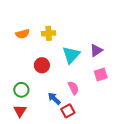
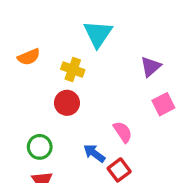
yellow cross: (49, 33) -> (73, 69), moved, turned 32
cyan triangle: (71, 55) -> (98, 34), moved

